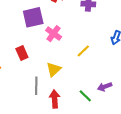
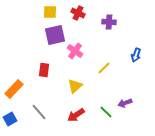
red rectangle: (22, 53) -> (44, 70), turned 32
gray line: (36, 86) -> (39, 112), moved, turned -42
red arrow: (55, 99) -> (76, 115), turned -120

